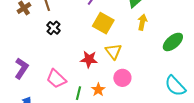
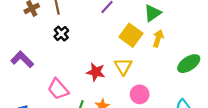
yellow square: (103, 23) -> (131, 35), moved
purple L-shape: (21, 68) -> (22, 59), moved, turned -85
pink circle: (122, 78) -> (140, 94), moved

